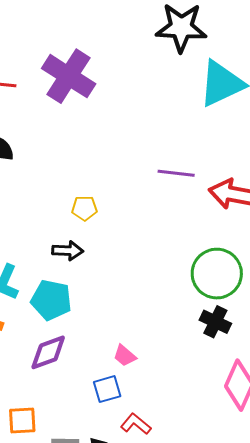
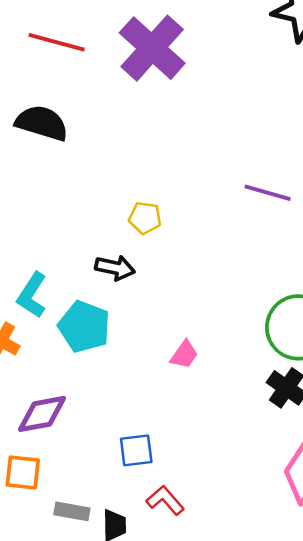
purple diamond: (48, 352) -> (42, 414), moved
pink trapezoid: (125, 356) -> (184, 355), moved, turned -105

